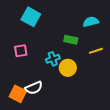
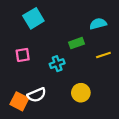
cyan square: (31, 17) -> (33, 18), turned 30
green rectangle: (71, 40) -> (77, 43), turned -32
yellow circle: (68, 68) -> (81, 93), moved

